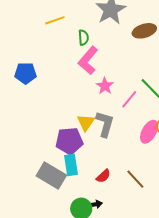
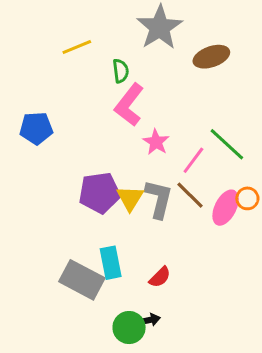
purple pentagon: (69, 141) -> (100, 193), moved
brown line: (135, 179) -> (190, 195), moved

